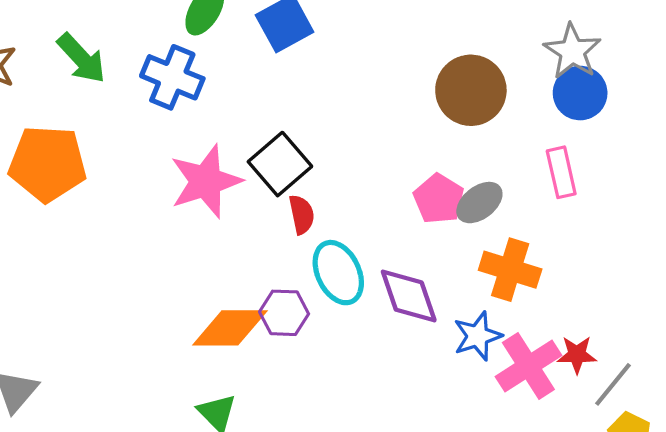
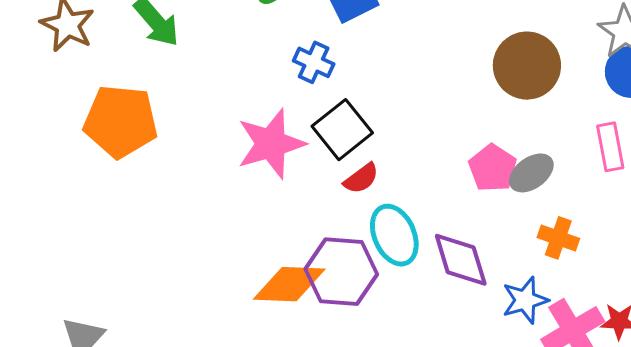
blue cross: (172, 77) -> (314, 62), moved, size x0.7
red semicircle: (302, 214) -> (361, 178), turned 63
orange cross: (510, 270) -> (558, 238), size x0.7
purple hexagon: (284, 313) -> (341, 272), size x1.5

